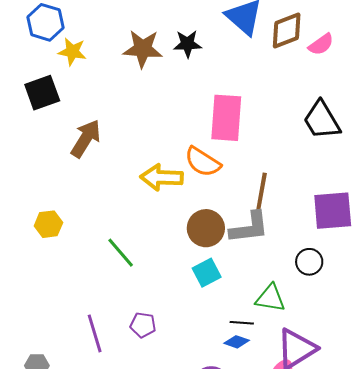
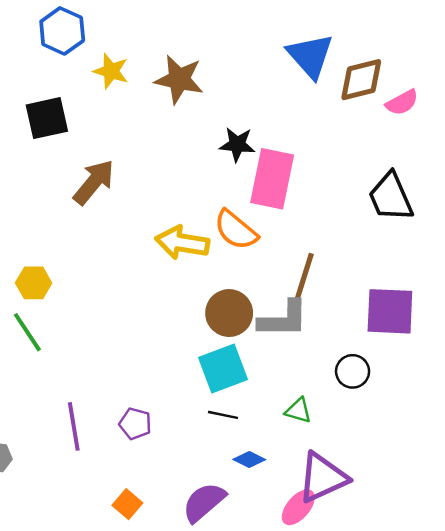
black star: (187, 44) -> (237, 144), moved
yellow star: (72, 52) -> (111, 71), moved
green line: (121, 253) -> (27, 332), moved
cyan square: (207, 273) -> (223, 368), size x1.4
green triangle: (270, 298) -> (298, 410), size x0.7
black line: (242, 323) -> (223, 415), moved

